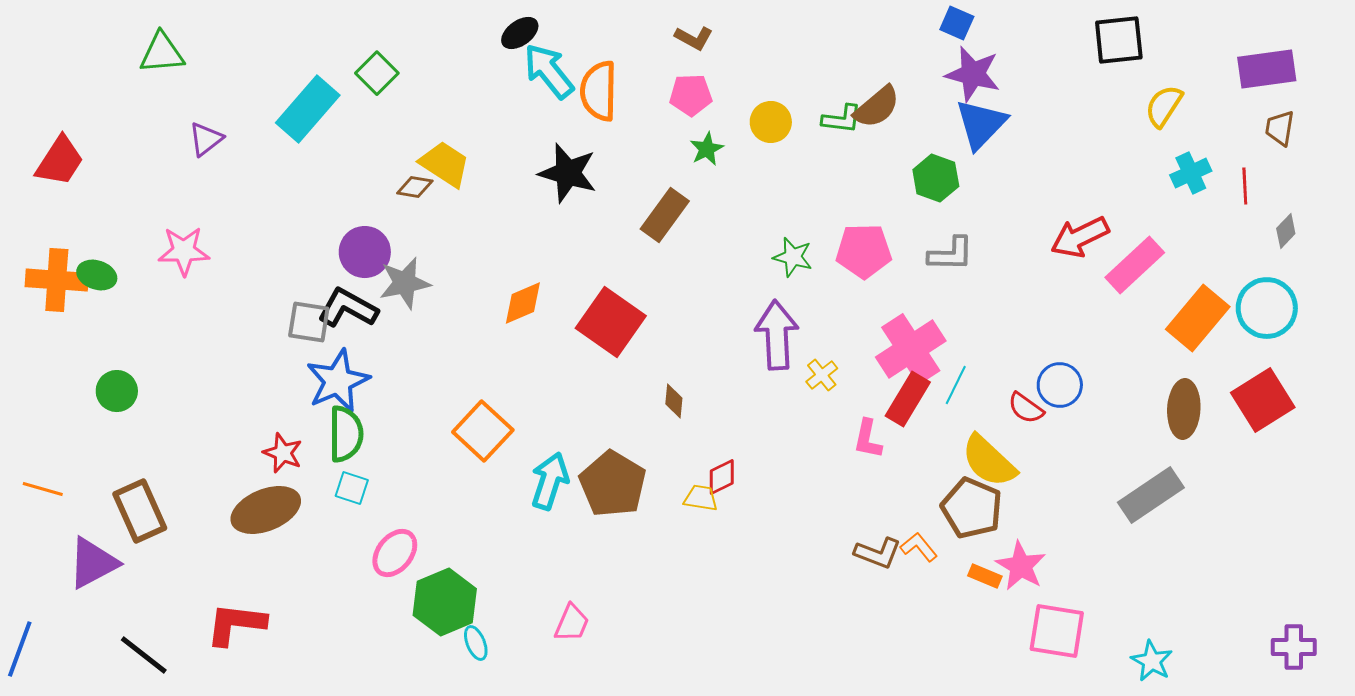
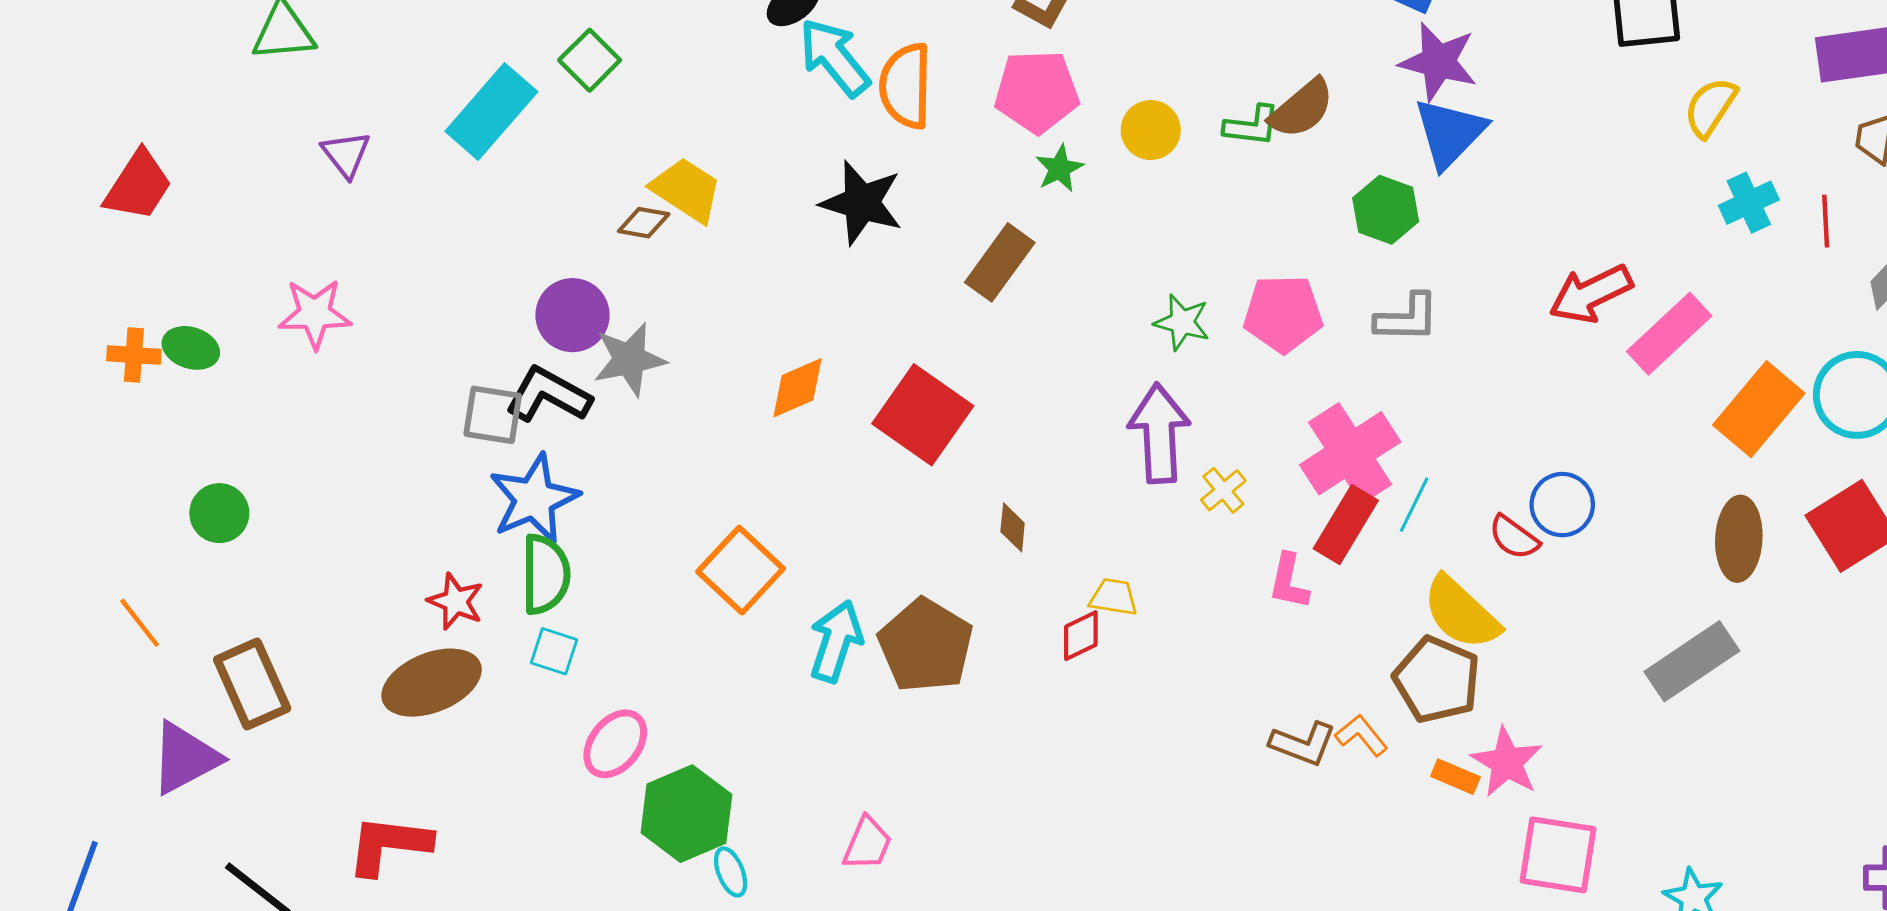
pink pentagon: (691, 95) -> (1037, 92), size x1.4
purple triangle: (206, 139) -> (346, 154), turned -30
orange cross: (57, 280) -> (134, 355), size x0.6
orange line: (43, 489) -> (140, 623), moved, turned 36
yellow trapezoid: (701, 498) -> (1114, 597), moved

